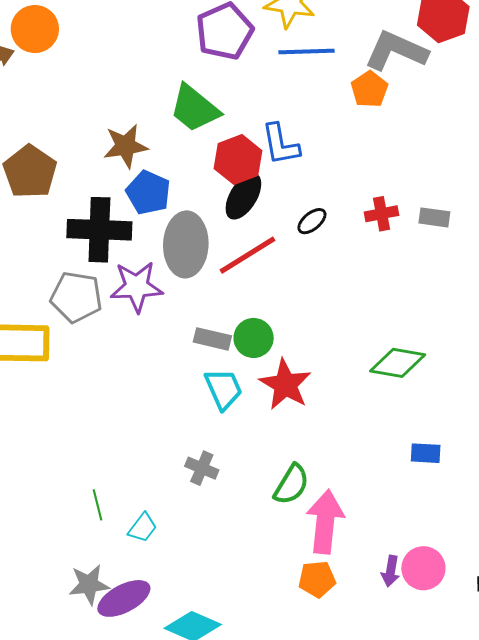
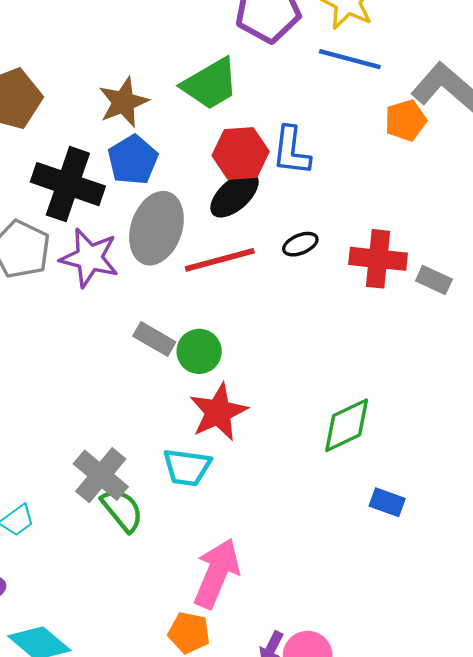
green trapezoid: (195, 108) -> (210, 84), turned -86
brown star: (126, 146) -> (123, 102), turned -30
red cross: (382, 214) -> (378, 259), size x1.5
green diamond: (398, 363) -> (347, 425), turned -52
cyan trapezoid: (223, 389) -> (187, 467), moved, turned 105
blue rectangle: (426, 453) -> (387, 502), moved
gray cross: (202, 468) -> (101, 475), size x1.5
green semicircle: (291, 484) -> (122, 510), moved, turned -87

